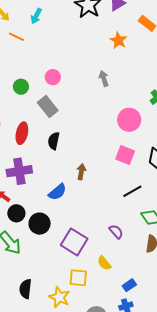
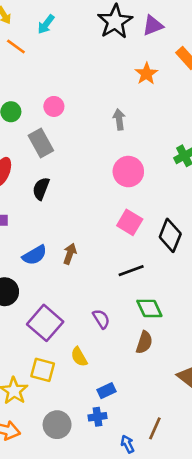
pink circle: (129, 120) -> (128, 172), moved
brown arrow: (81, 172) -> (70, 254), moved

